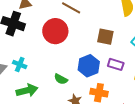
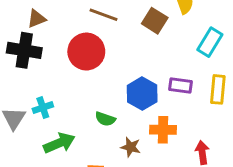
brown square: (105, 37) -> (155, 21), moved, turned 30
cyan cross: (20, 64) -> (43, 108), turned -32

